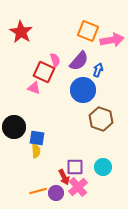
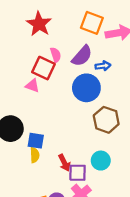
red star: (21, 32) -> (39, 24), moved
blue arrow: (98, 70) -> (103, 66), turned 64
cyan circle: (103, 167) -> (101, 161), moved
red arrow: (64, 177) -> (64, 163), moved

